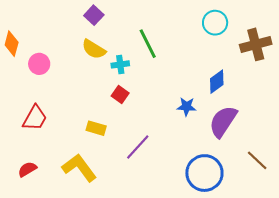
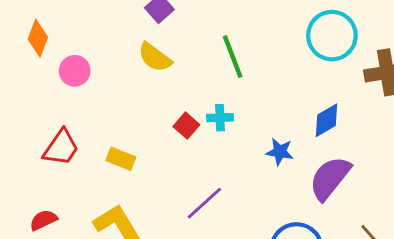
cyan circle: (215, 23) -> (332, 36), size x1.4
cyan cross: (120, 64) -> (220, 118), moved
yellow rectangle: (96, 128) -> (121, 159), moved

